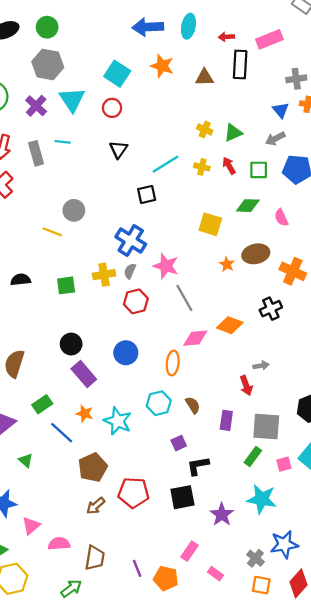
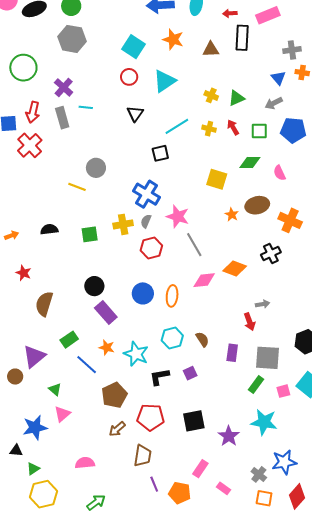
cyan triangle: (72, 100) -> (164, 81), moved, turned 30
purple cross: (36, 106) -> (64, 87), moved
orange ellipse: (173, 363) -> (172, 296), moved
black L-shape: (198, 466) -> (159, 377), moved
pink triangle: (31, 526) -> (62, 414), moved
brown trapezoid: (95, 558) -> (143, 456), moved

